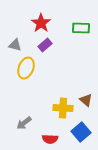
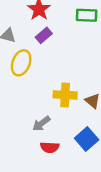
yellow cross: (63, 108) -> (65, 95), moved
gray arrow: (24, 123) -> (41, 124), moved

